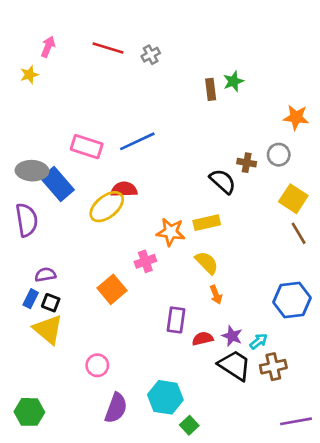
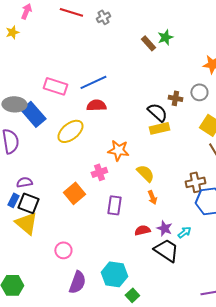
brown rectangle: (211, 89) -> (148, 43), turned -35
red semicircle: (124, 189) -> (96, 105), moved
yellow rectangle: (207, 223) -> (159, 128), moved
black square: (51, 303) -> (28, 203), size x1.5
purple rectangle: (176, 320) -> (114, 205), moved
brown cross: (273, 367) -> (195, 182), moved

